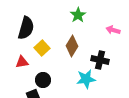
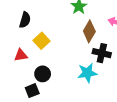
black semicircle: (26, 28) -> (25, 20), size x0.7
brown diamond: (72, 46) -> (89, 31), moved

